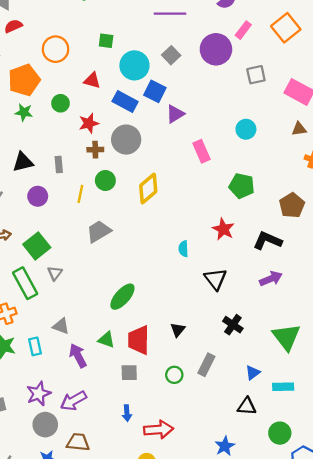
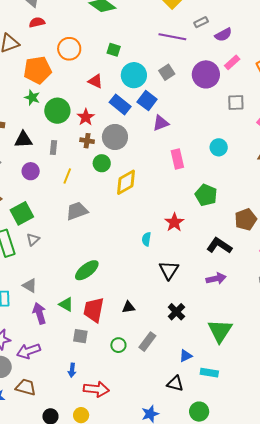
green circle: (60, 103) -> (57, 111), moved, size x1.6
red star: (89, 123) -> (86, 117), turned -30
green circle: (105, 181) -> (102, 163), moved
red star: (223, 229) -> (174, 222), moved
black triangle: (178, 330) -> (129, 307), turned 32

